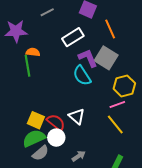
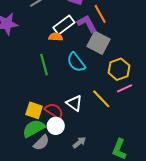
orange semicircle: (33, 52) -> (56, 37), moved
purple L-shape: (88, 58) -> (87, 24), moved
green line: (27, 66) -> (44, 65), moved
pink line: (117, 105) -> (125, 88), moved
yellow line: (115, 125) -> (101, 99), moved

